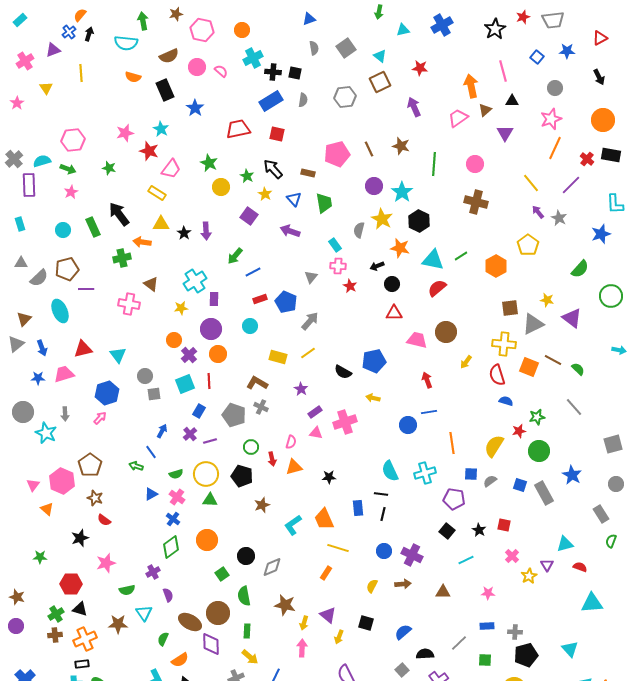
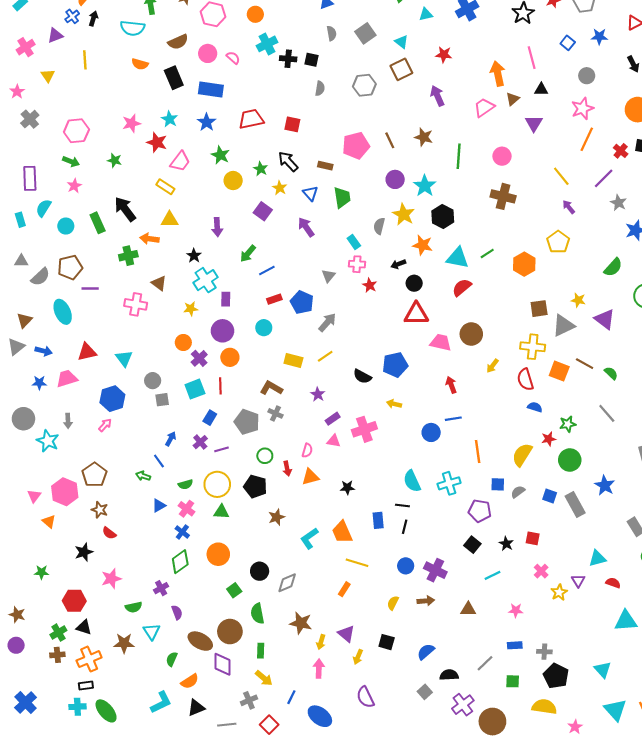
blue rectangle: (271, 101) -> (211, 89), moved, turned 40
blue star: (195, 108) -> (207, 122), moved
gray cross: (14, 159) -> (30, 119), moved
cyan semicircle: (42, 161) -> (44, 208), moved, turned -42
gray star: (559, 218) -> (618, 203), moved
purple arrow: (290, 231) -> (306, 227), turned 36
black star: (184, 233) -> (194, 256), moved
red triangle: (394, 313) -> (416, 314), size x1.4
blue arrow: (42, 348) -> (44, 351), turned -56
black pentagon: (526, 655) -> (556, 676), turned -30

